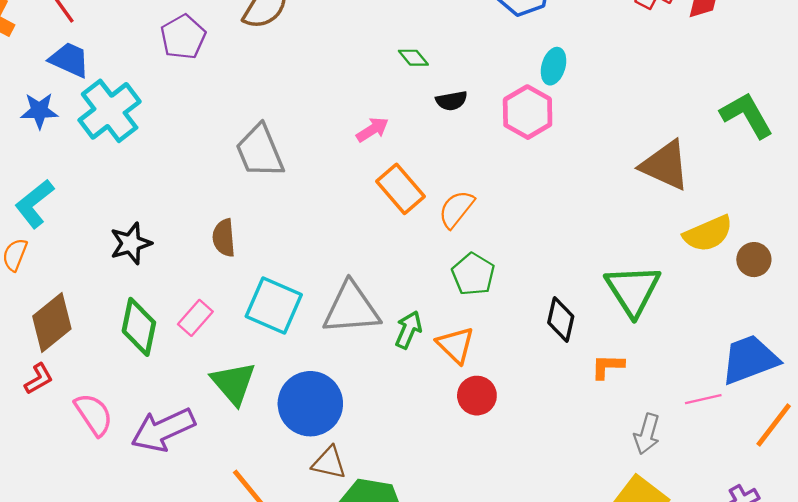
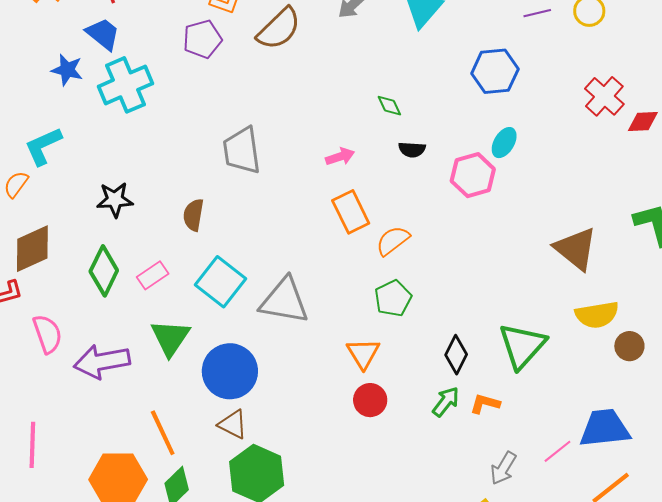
green arrow: (408, 330) -> (446, 402), moved
pink line: (703, 399) -> (558, 451), turned -40

